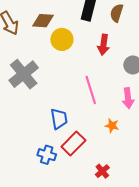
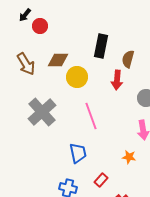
brown semicircle: (117, 13) -> (128, 59), moved
pink line: (91, 90) -> (91, 116), moved
red rectangle: (73, 144) -> (101, 180), moved, size x0.6

